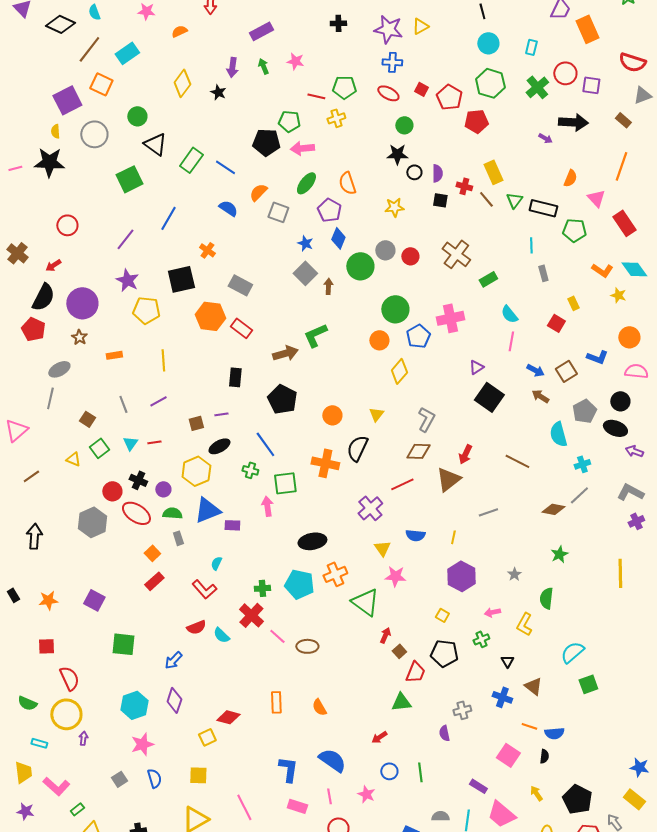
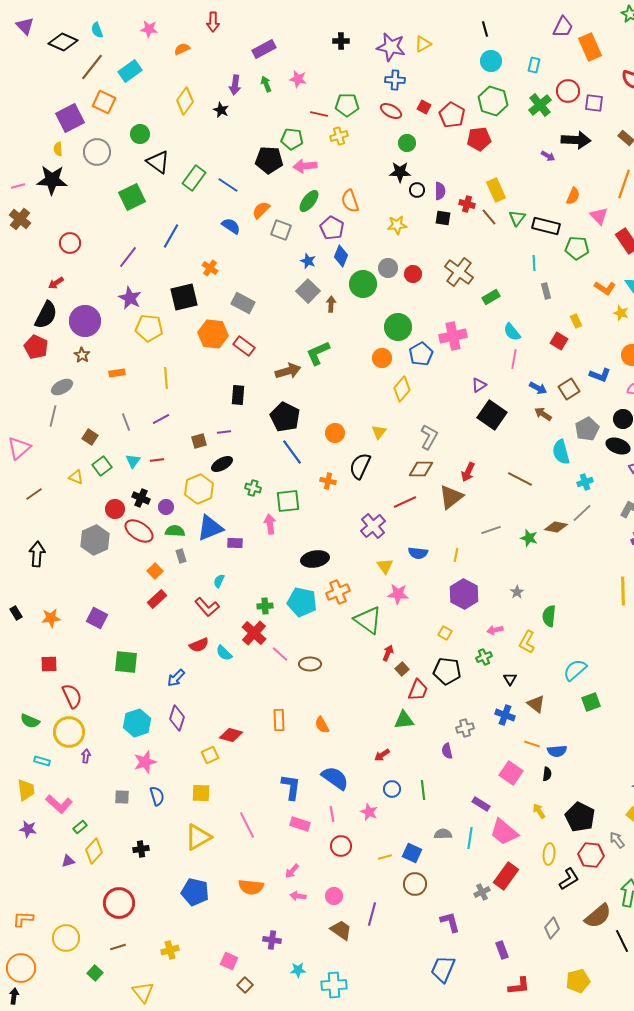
brown cross: (17, 253) -> (20, 219), moved
blue line: (265, 444) -> (292, 452), moved
orange cross: (325, 463) -> (328, 481), size x0.6
green star: (559, 554) -> (529, 538), moved, turned -30
gray square: (119, 779) -> (122, 797), turned 35

